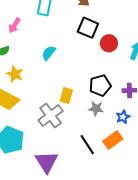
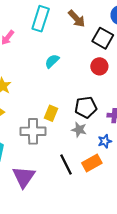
black square: (88, 28) -> (103, 38), moved
cyan semicircle: (49, 53) -> (52, 61), moved
gray cross: (51, 116) -> (33, 131), turned 30

